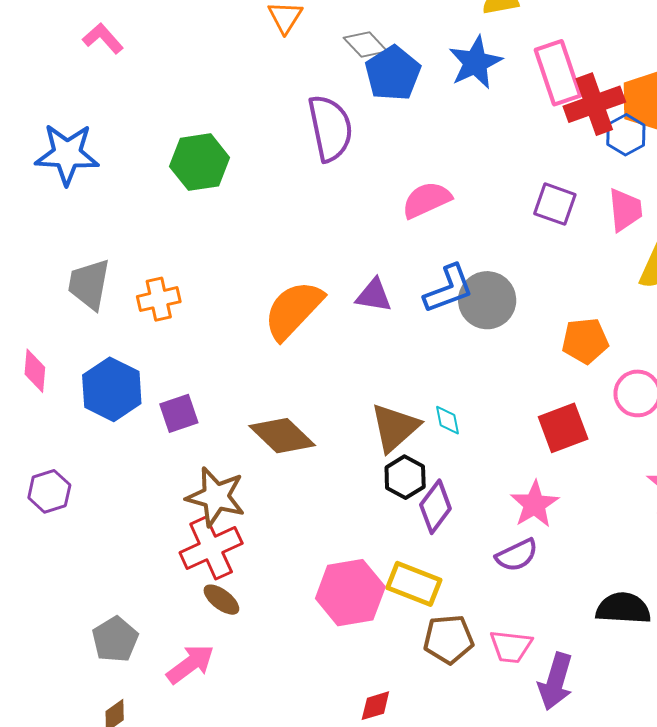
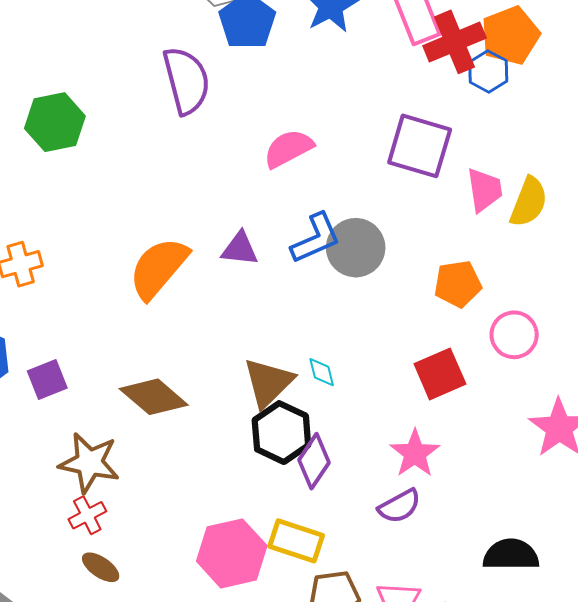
purple square: (555, 204) -> (420, 146), size x1.5
pink trapezoid: (625, 210) -> (484, 190), moved
black hexagon: (405, 477) -> (281, 433), size x1.4
red cross: (211, 548) -> (87, 515), size x0.6

